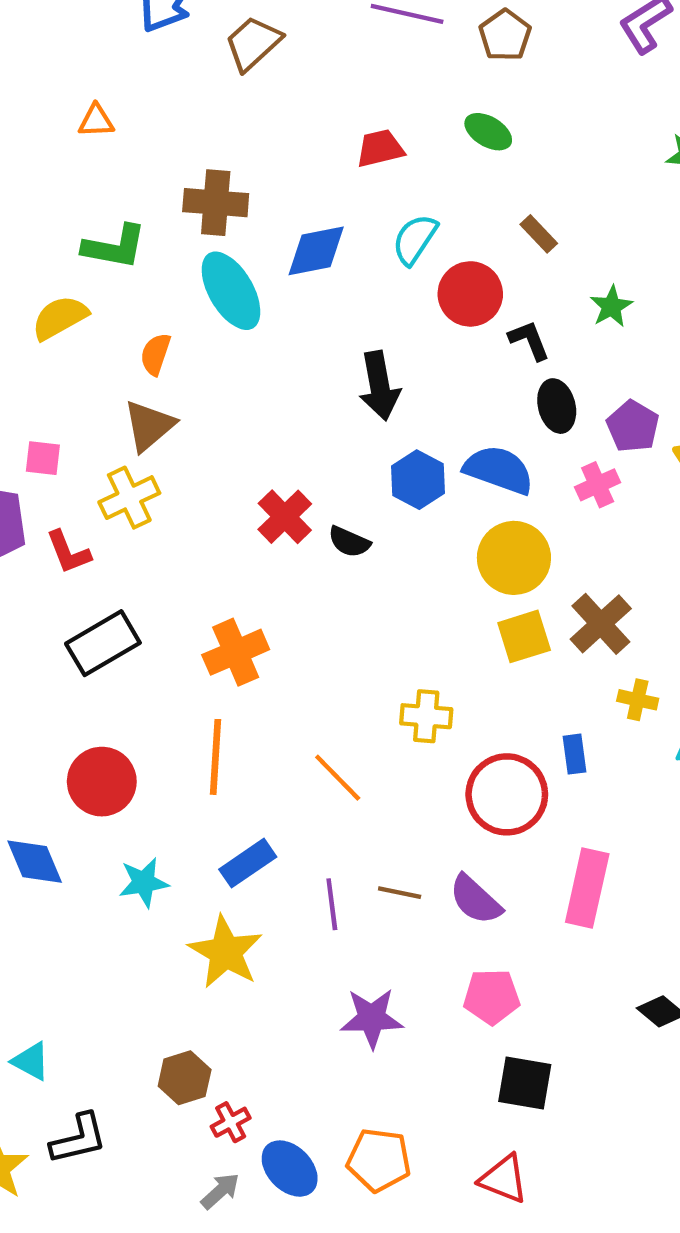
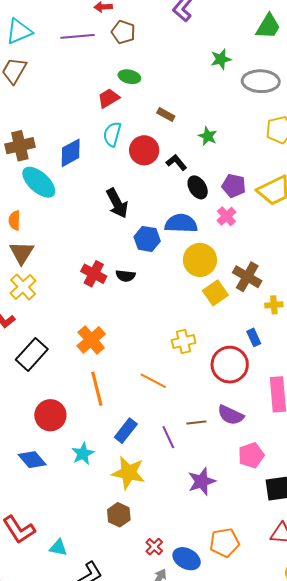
red trapezoid: (380, 148) -> (109, 98), moved
brown hexagon: (185, 1078) -> (119, 515), moved

